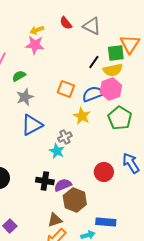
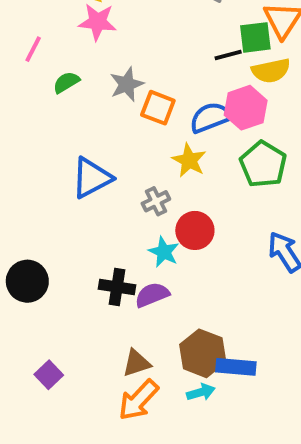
black line: (94, 62) -> (228, 55), moved, turned 40
yellow semicircle: (113, 70) -> (271, 71), moved
gray star: (25, 97) -> (127, 84), moved
cyan star: (57, 151) -> (164, 252), moved
red circle: (104, 172) -> (195, 230), moved
brown hexagon: (75, 200) -> (203, 353), moved

